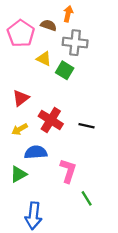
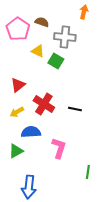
orange arrow: (68, 14) -> (84, 12), moved
green line: (87, 198) -> (88, 172), moved, turned 40

